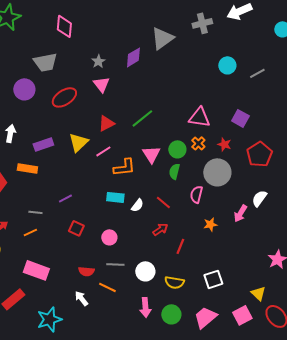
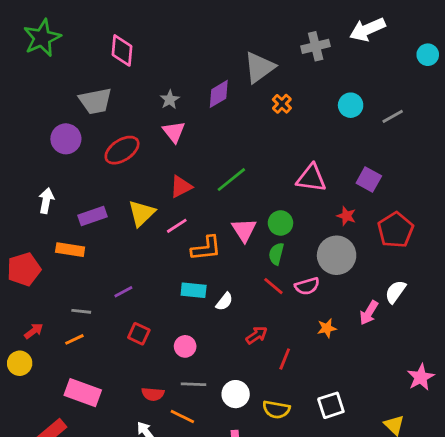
orange cross: (198, 143) -> (282, 104), moved
pink semicircle: (196, 194) -> (307, 286), turned -120
red line: (163, 202) -> (273, 286), moved

